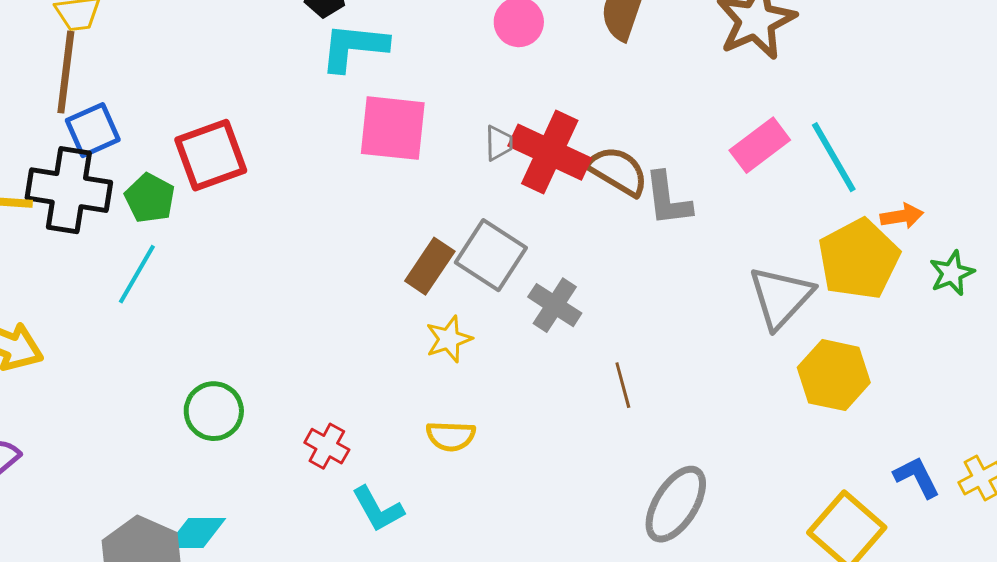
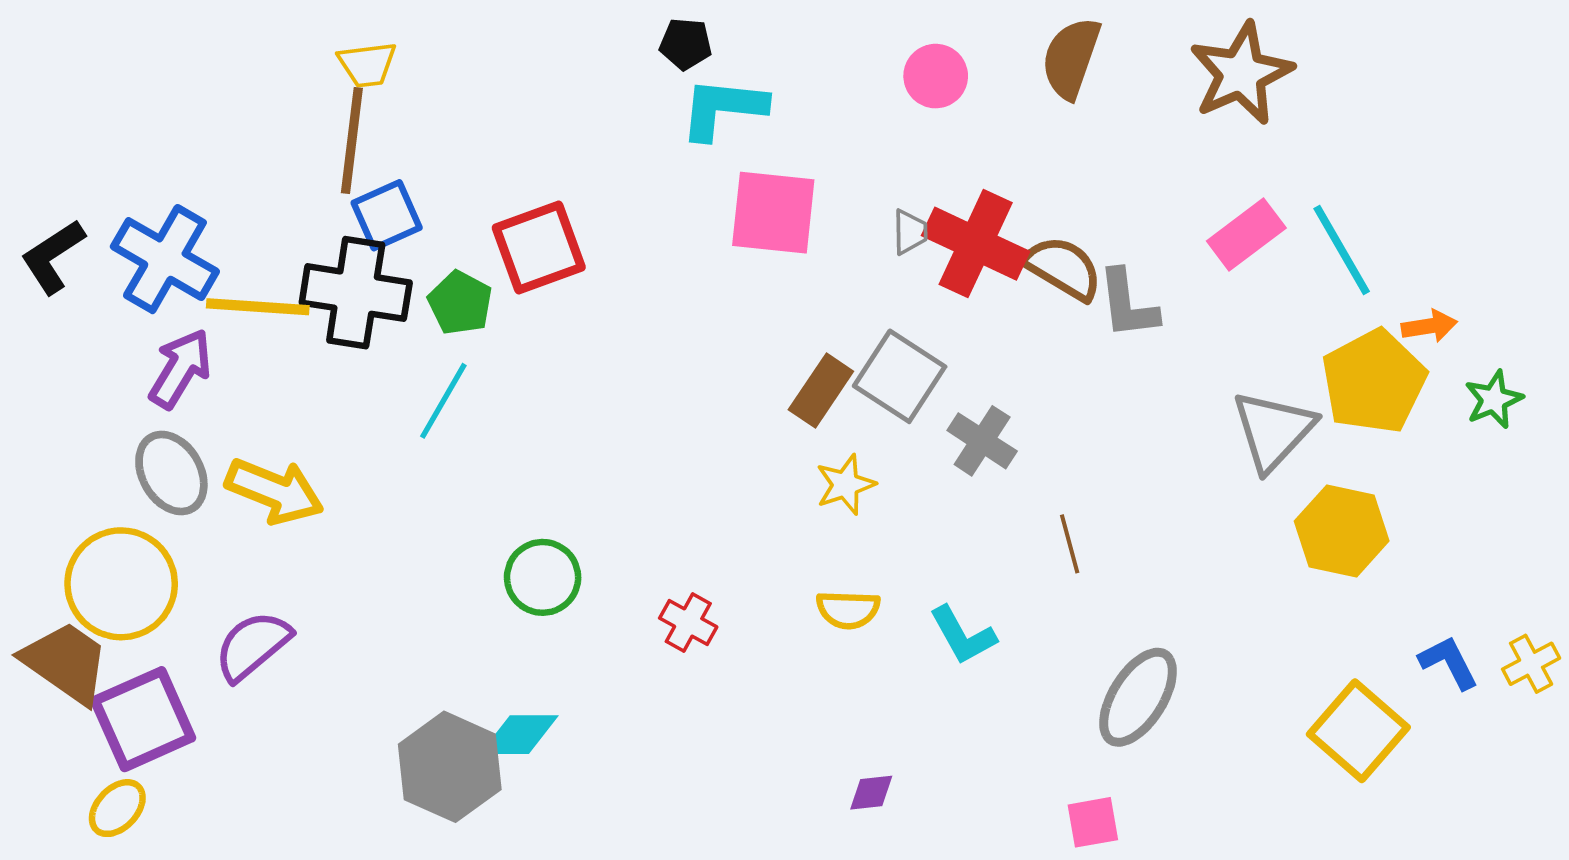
cyan L-shape: (378, 509) -> (963, 635), moved

